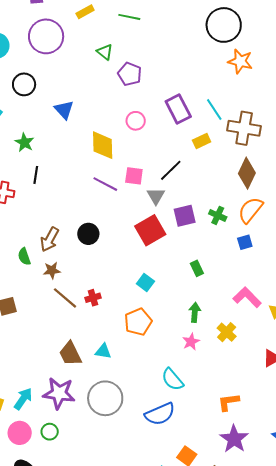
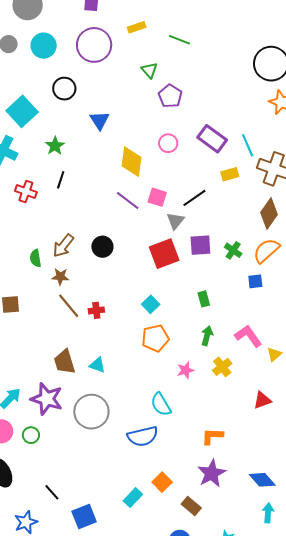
purple rectangle: (178, 109) -> (212, 139), turned -36
green arrow: (195, 312) -> (207, 336), moved
orange pentagon: (138, 322) -> (155, 338), moved

